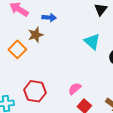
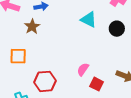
orange square: (17, 49) -> (18, 56), moved, turned -30

